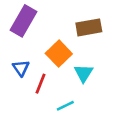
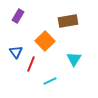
purple rectangle: (24, 21) -> (18, 16), size x0.6
cyan triangle: (84, 73) -> (74, 59), moved

